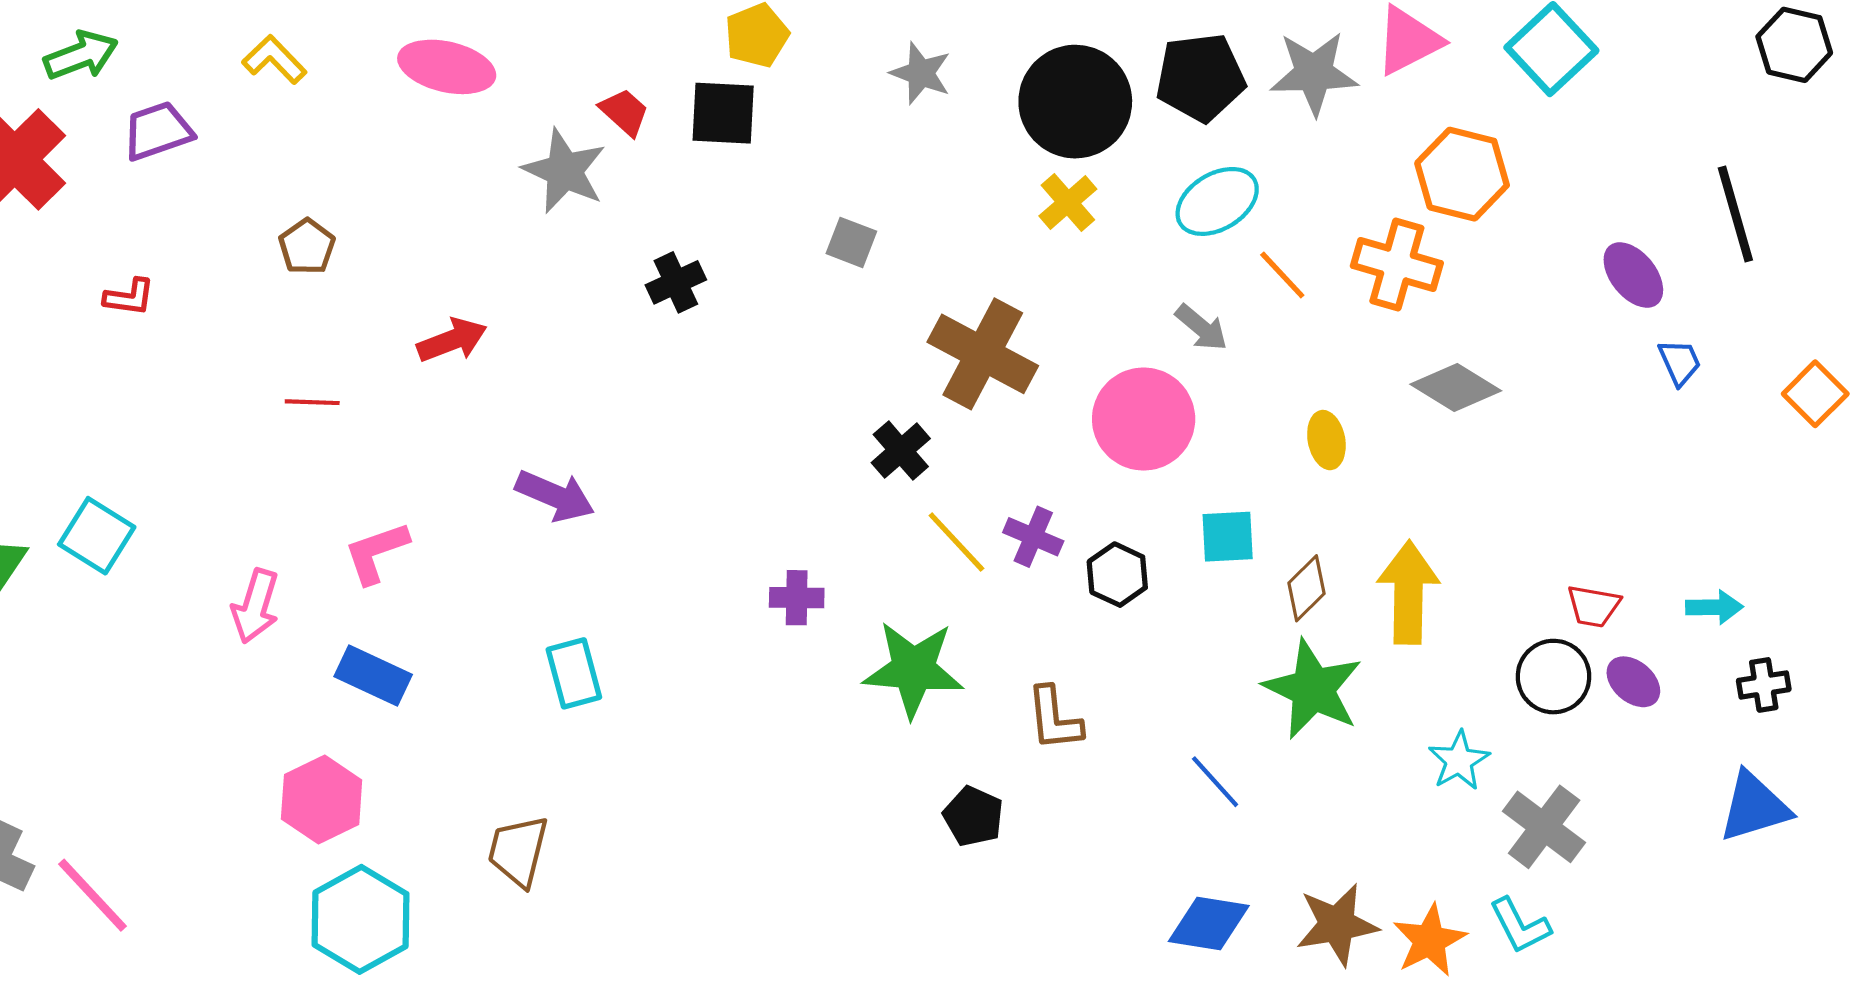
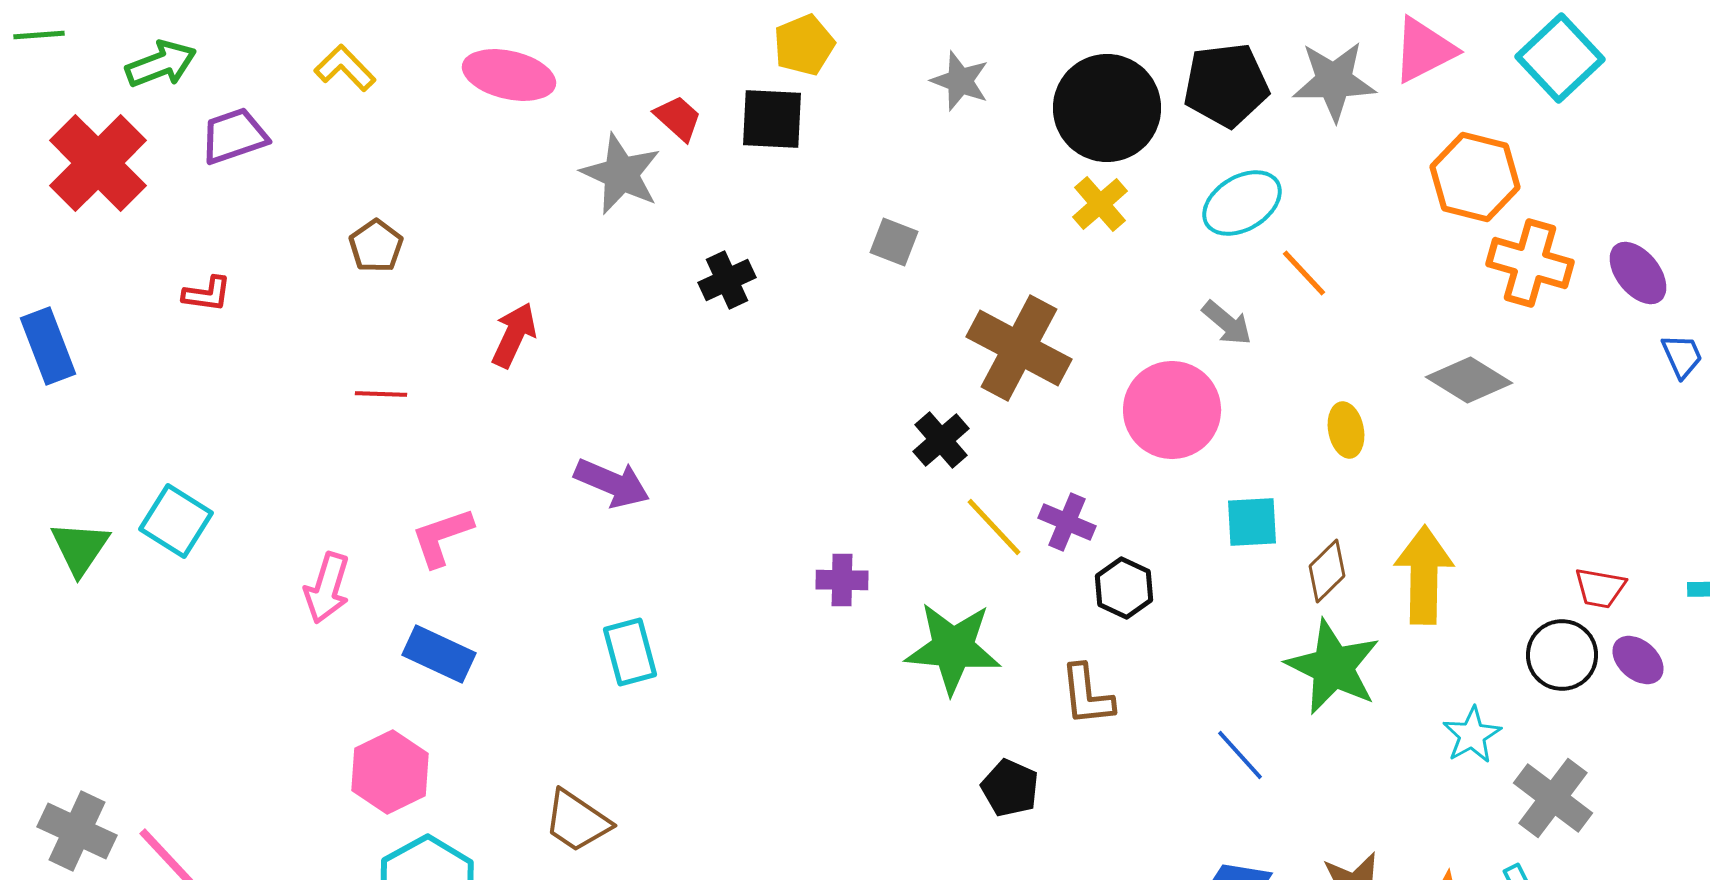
orange cross: (1397, 265) -> (1530, 263), moved
red arrow: (452, 340) -> (514, 335), turned -44
black hexagon: (1117, 575) -> (1124, 588), moved
brown trapezoid: (518, 851) -> (577, 821), turned -70

